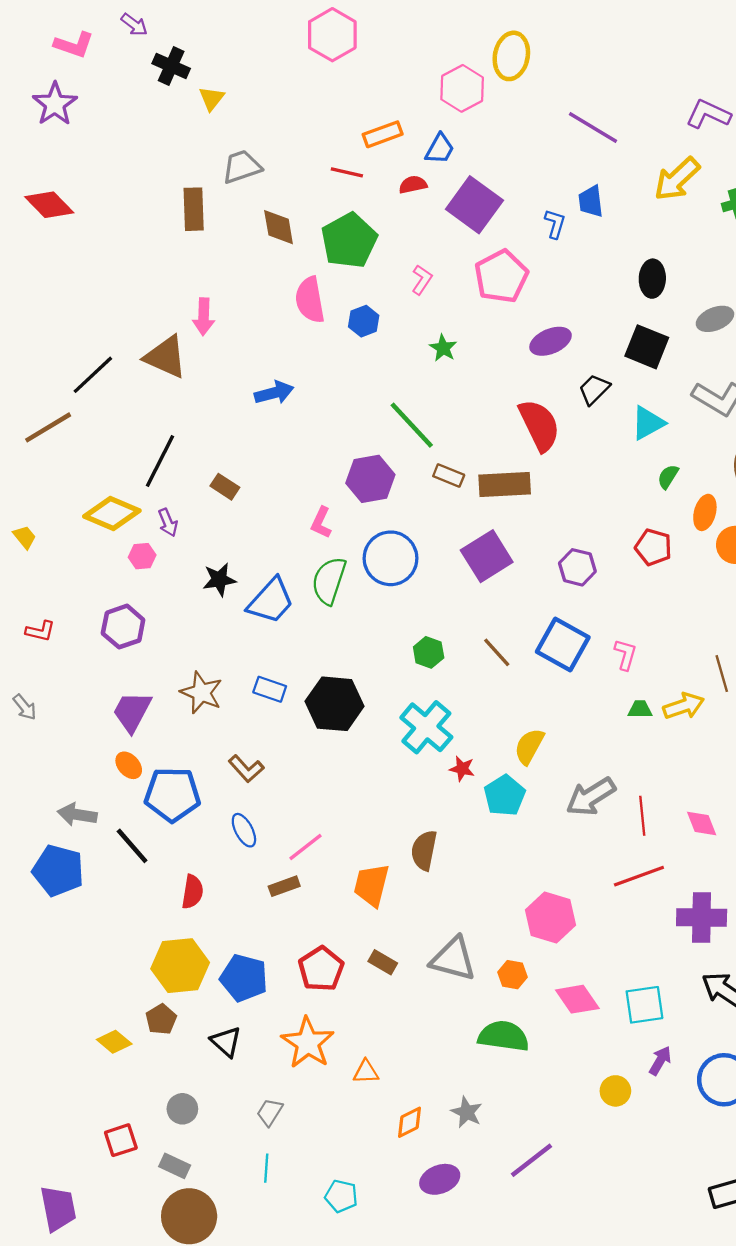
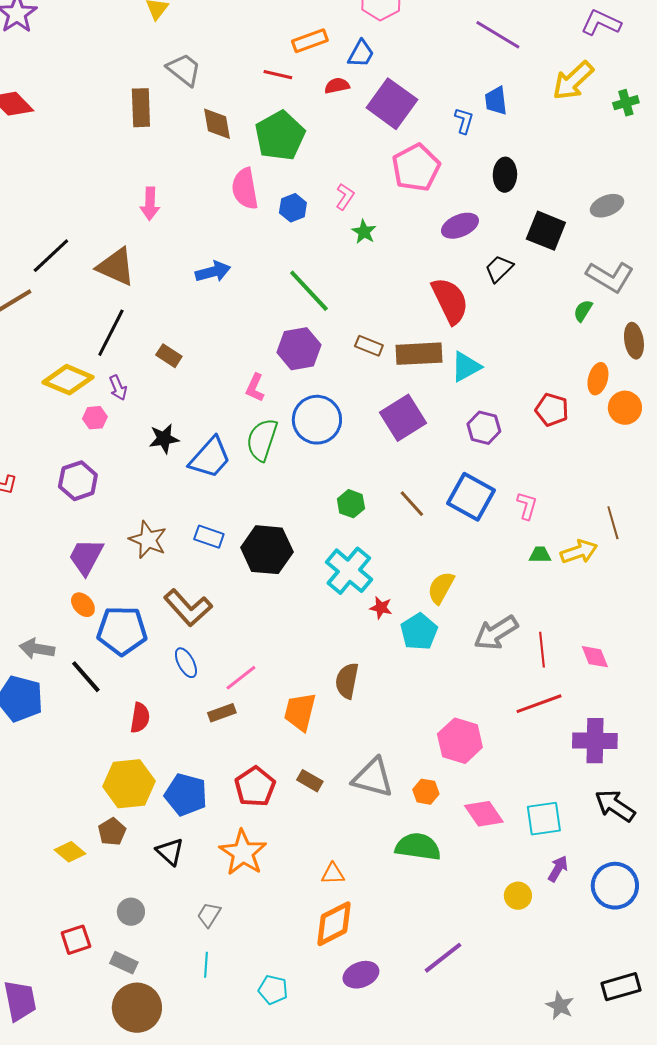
gray trapezoid: (242, 167) -> (184, 70), turned 57
black ellipse: (652, 279) -> (505, 175), moved
pink L-shape: (422, 280) -> (345, 197), moved
brown triangle: (166, 357) -> (116, 267), moved
cyan triangle: (648, 423) -> (466, 367), moved
green line: (412, 425) -> (309, 291), moved
green semicircle: (668, 477) -> (583, 311), moved
brown L-shape: (246, 769) -> (188, 608), size x1.5
orange triangle: (366, 1072) -> (333, 874), moved
gray star: (467, 1112) -> (560, 1006), moved
orange diamond: (410, 1122) -> (334, 924), size x1.6

